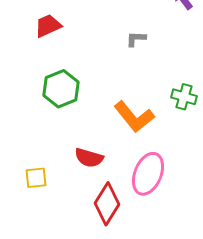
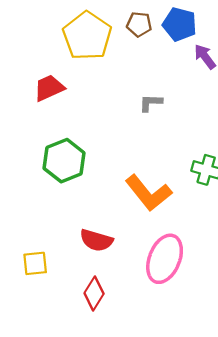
red diamond: (107, 204) -> (94, 293), moved, size x0.7

